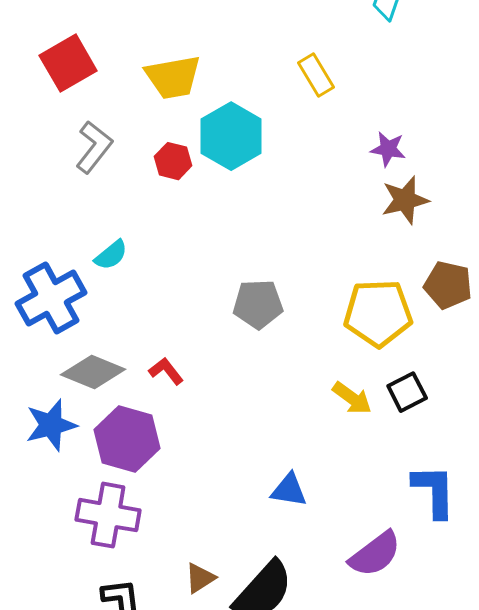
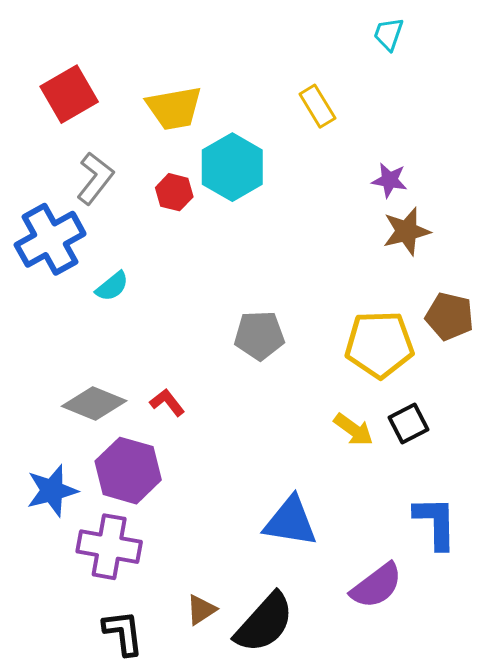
blue cross: (51, 298) -> (50, 239), moved
blue star: (51, 425) -> (52, 491), moved
blue triangle: (289, 490) -> (290, 522), size x1.5

